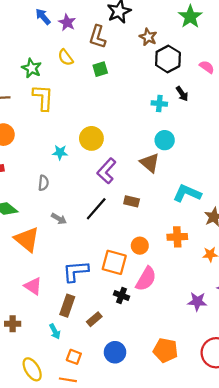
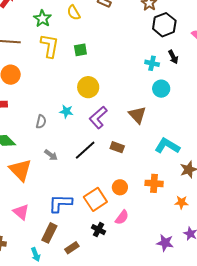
green square: (100, 69) -> (80, 50), moved
cyan circle: (165, 140) -> (161, 89), moved
cyan star: (60, 152) -> (66, 111), moved
orange square: (114, 262) -> (95, 199), turned 35
pink semicircle: (146, 279) -> (122, 217), size x0.7

